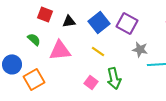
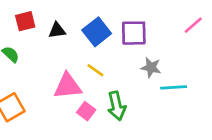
red square: (45, 14) -> (25, 21), turned -35
purple square: (127, 23) -> (134, 33), turned -30
pink triangle: (60, 50) -> (68, 86), moved

